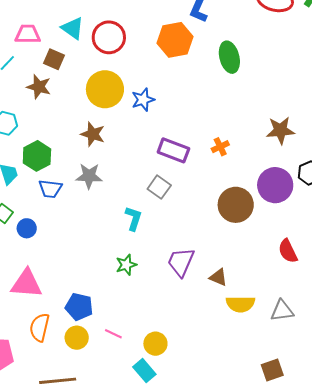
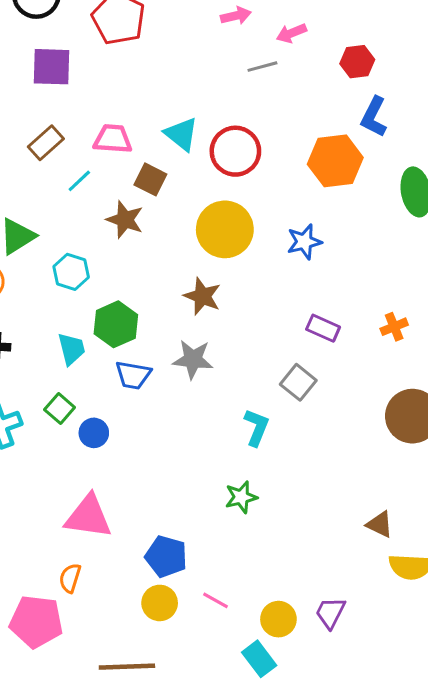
blue star: (143, 100) -> (304, 242), moved
purple rectangle: (173, 150) -> (323, 328), size x0.7
purple trapezoid: (181, 262) -> (330, 613), moved, size x0.7
orange semicircle: (40, 327) -> (70, 578), moved, size x0.7

